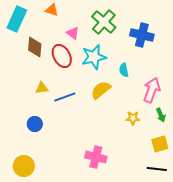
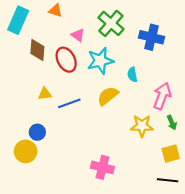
yellow star: (133, 118) -> (142, 126), size x1.5
yellow circle: (24, 166) -> (26, 151), moved

